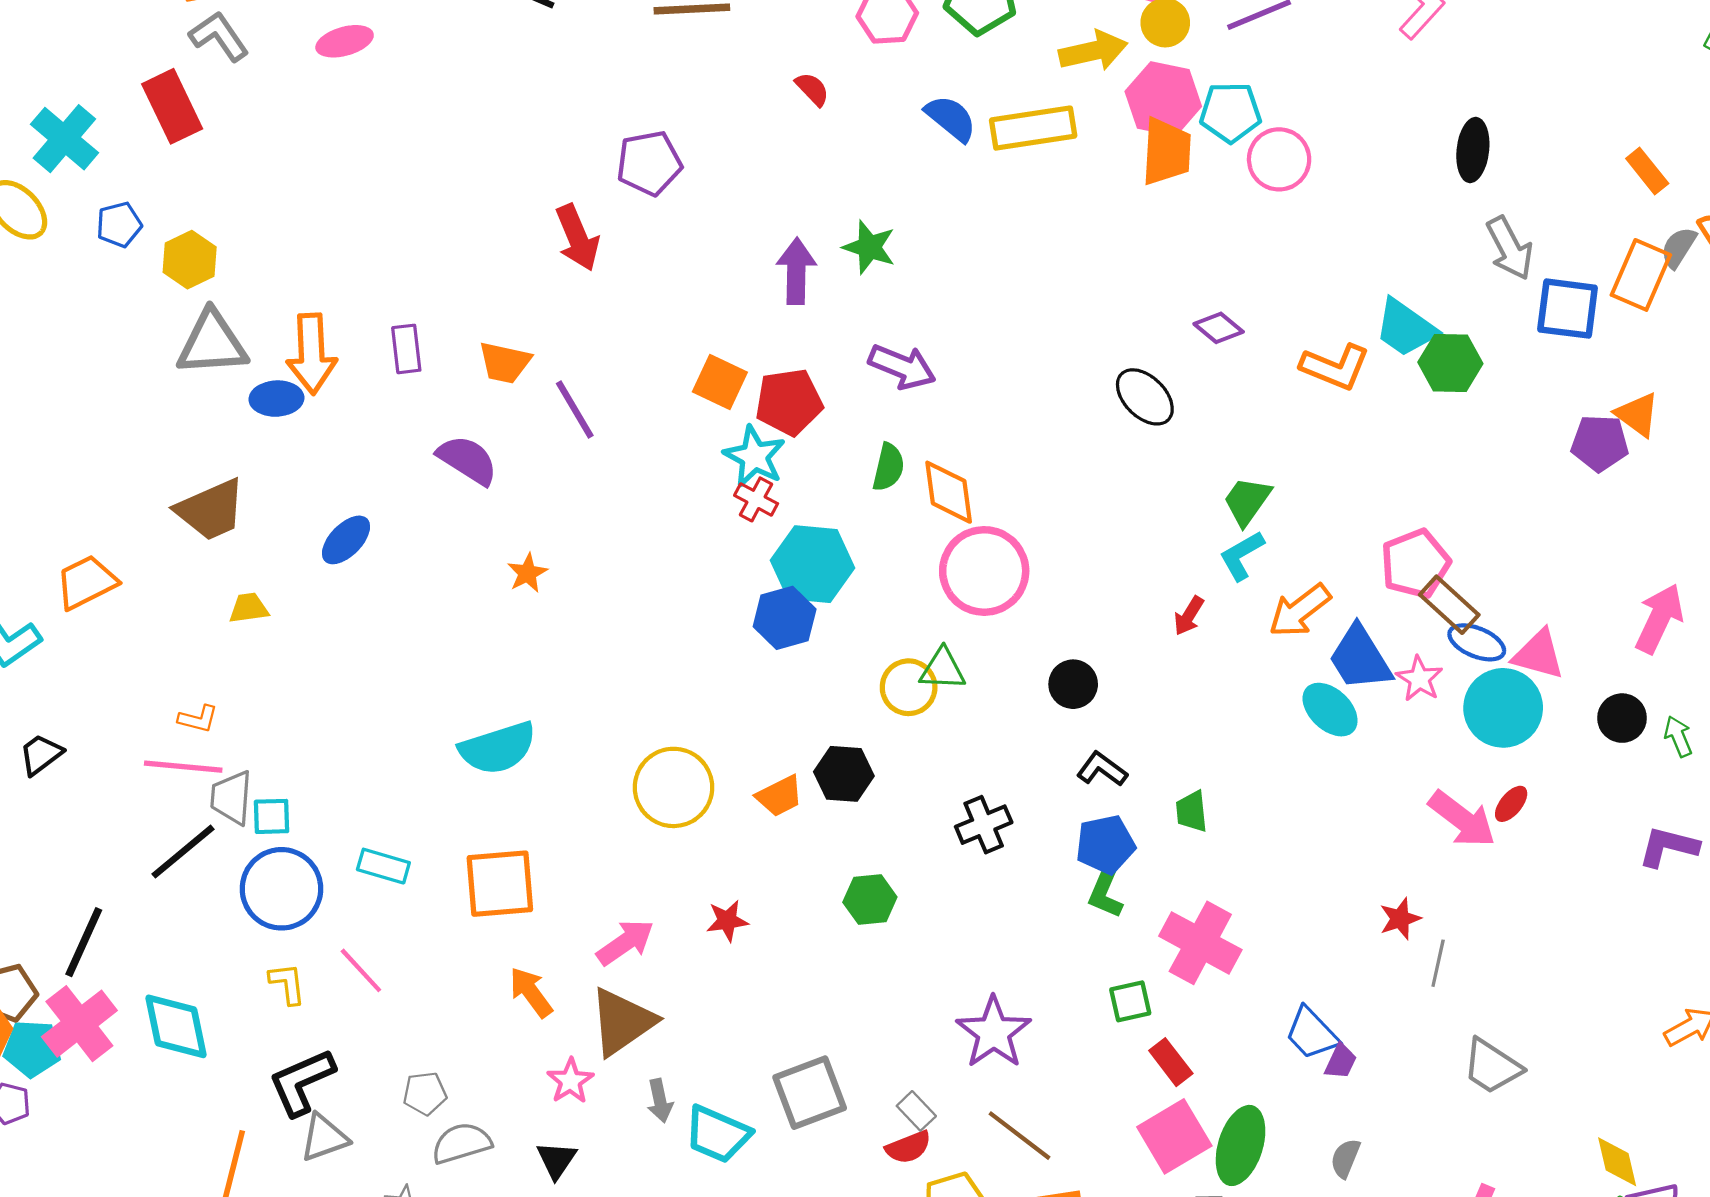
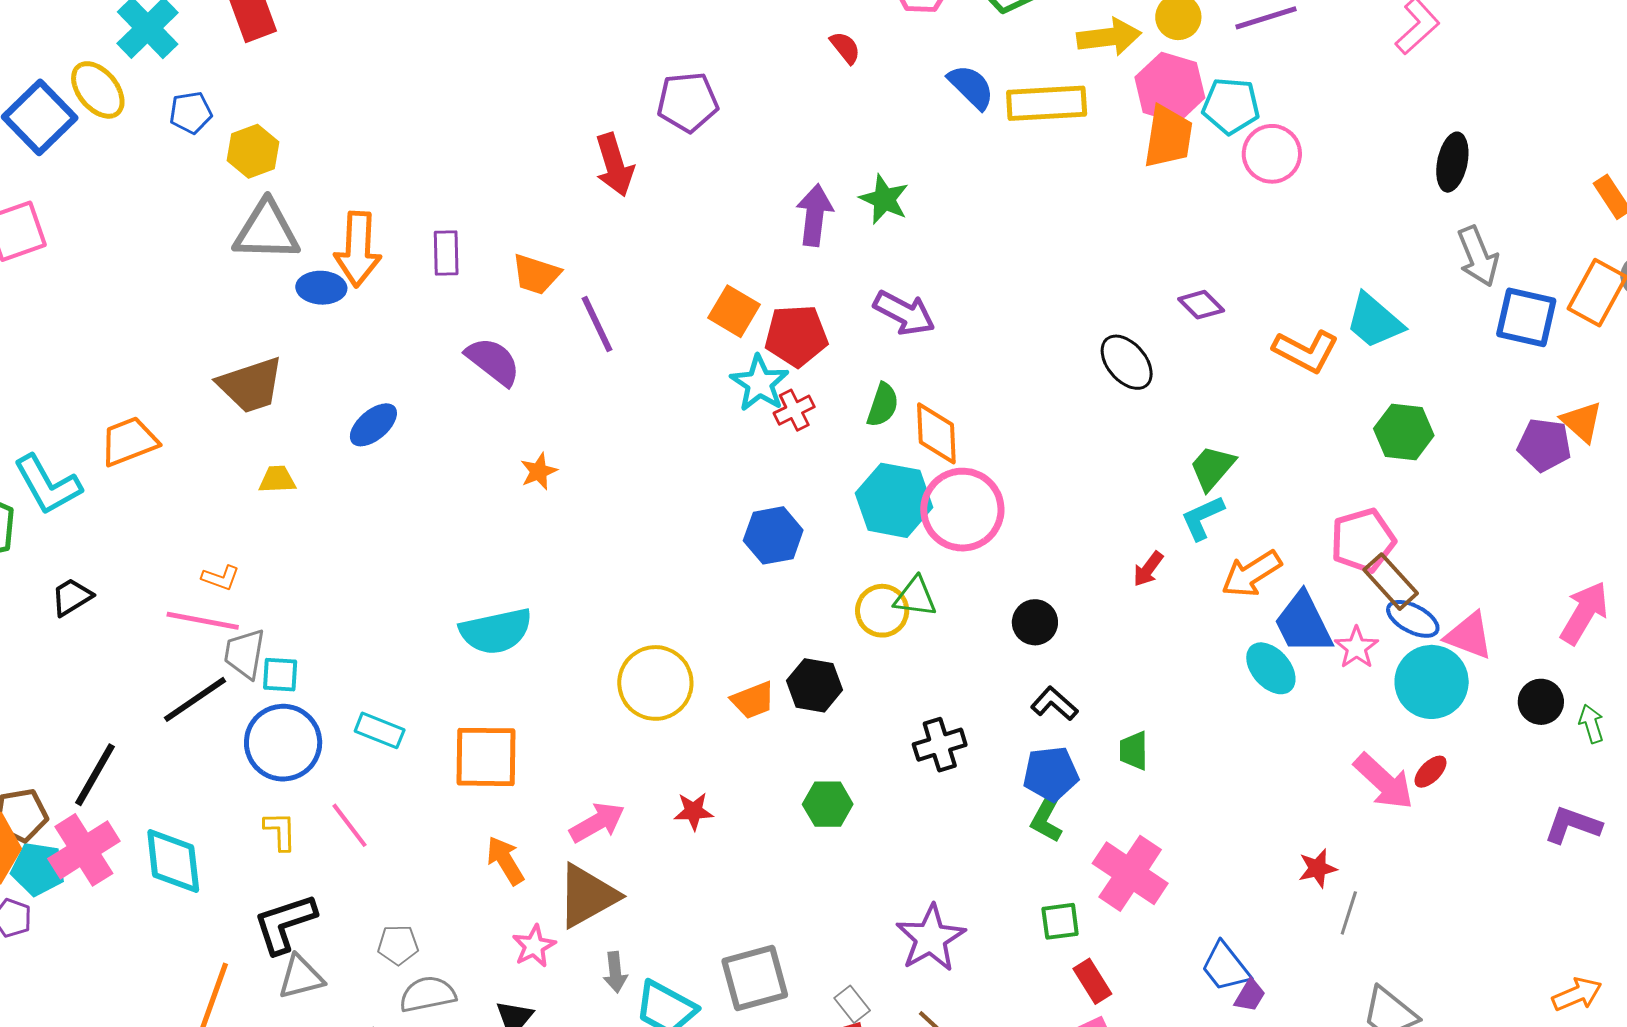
green hexagon: (1450, 363) -> (1404, 432), moved
red cross: (756, 499) -> (794, 410), moved, turned 30
cyan hexagon: (813, 564) -> (894, 500), moved

